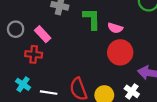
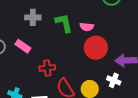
red cross: (34, 54) -> (47, 68), moved

